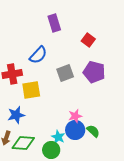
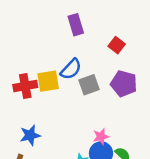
blue semicircle: (38, 55) -> (71, 69), moved
yellow square: (31, 90) -> (48, 81), moved

